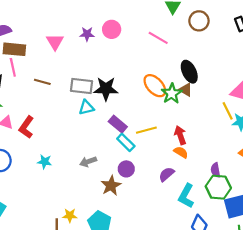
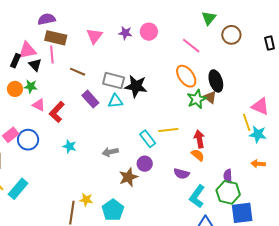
orange ellipse: (155, 86) -> (186, 76), moved
purple rectangle: (118, 124) -> (90, 99), moved
purple semicircle: (167, 174) -> (182, 174), turned -133

